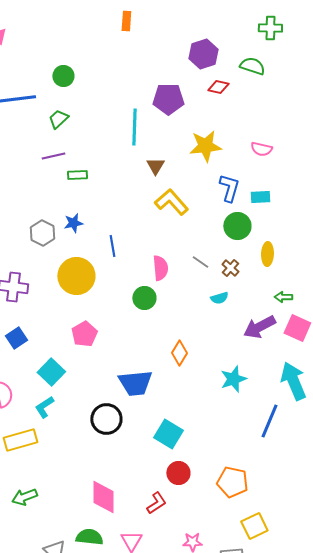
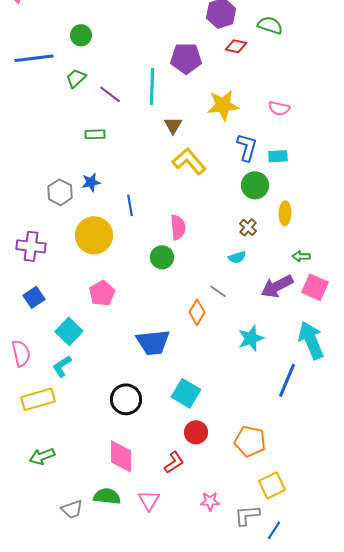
purple line: (53, 156) -> (110, 94), moved, turned 50
gray line: (200, 262) -> (218, 291), moved
black circle: (106, 419) -> (126, 399), moved

